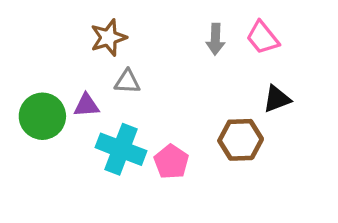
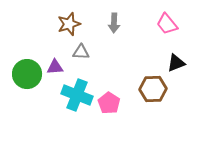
gray arrow: (215, 39) -> (114, 23), moved

